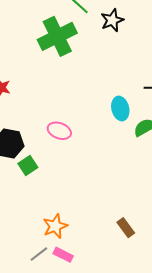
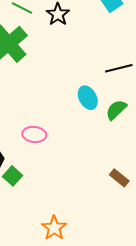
brown rectangle: (126, 228) -> (119, 178), moved

